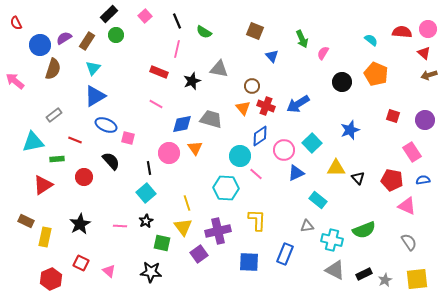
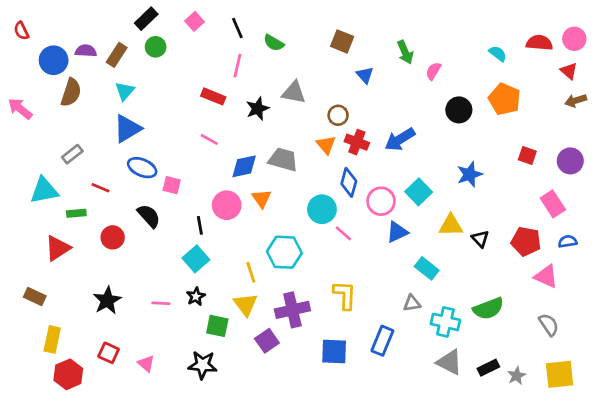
purple semicircle: (64, 38) -> (86, 51), turned 35
blue diamond: (260, 136) -> (349, 182), turned -40
cyan hexagon: (226, 188) -> (284, 252), moved
yellow rectangle: (45, 237) -> (52, 339), moved

